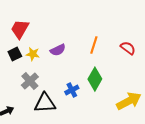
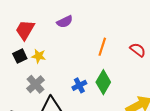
purple semicircle: (58, 50) -> (65, 22), moved
blue cross: (72, 90) -> (79, 85), moved

